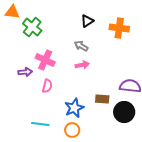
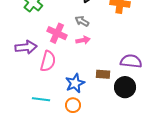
pink cross: (45, 60) -> (57, 33), moved
purple arrow: (25, 72) -> (26, 47), size x1.5
pink semicircle: (47, 86) -> (48, 61), size x1.5

